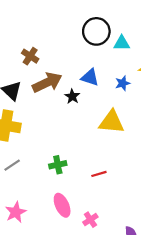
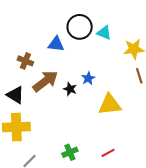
cyan triangle: (122, 43) -> (104, 33), turned 35
blue triangle: (90, 77) -> (56, 44), moved
blue star: (123, 83) -> (88, 78), moved

